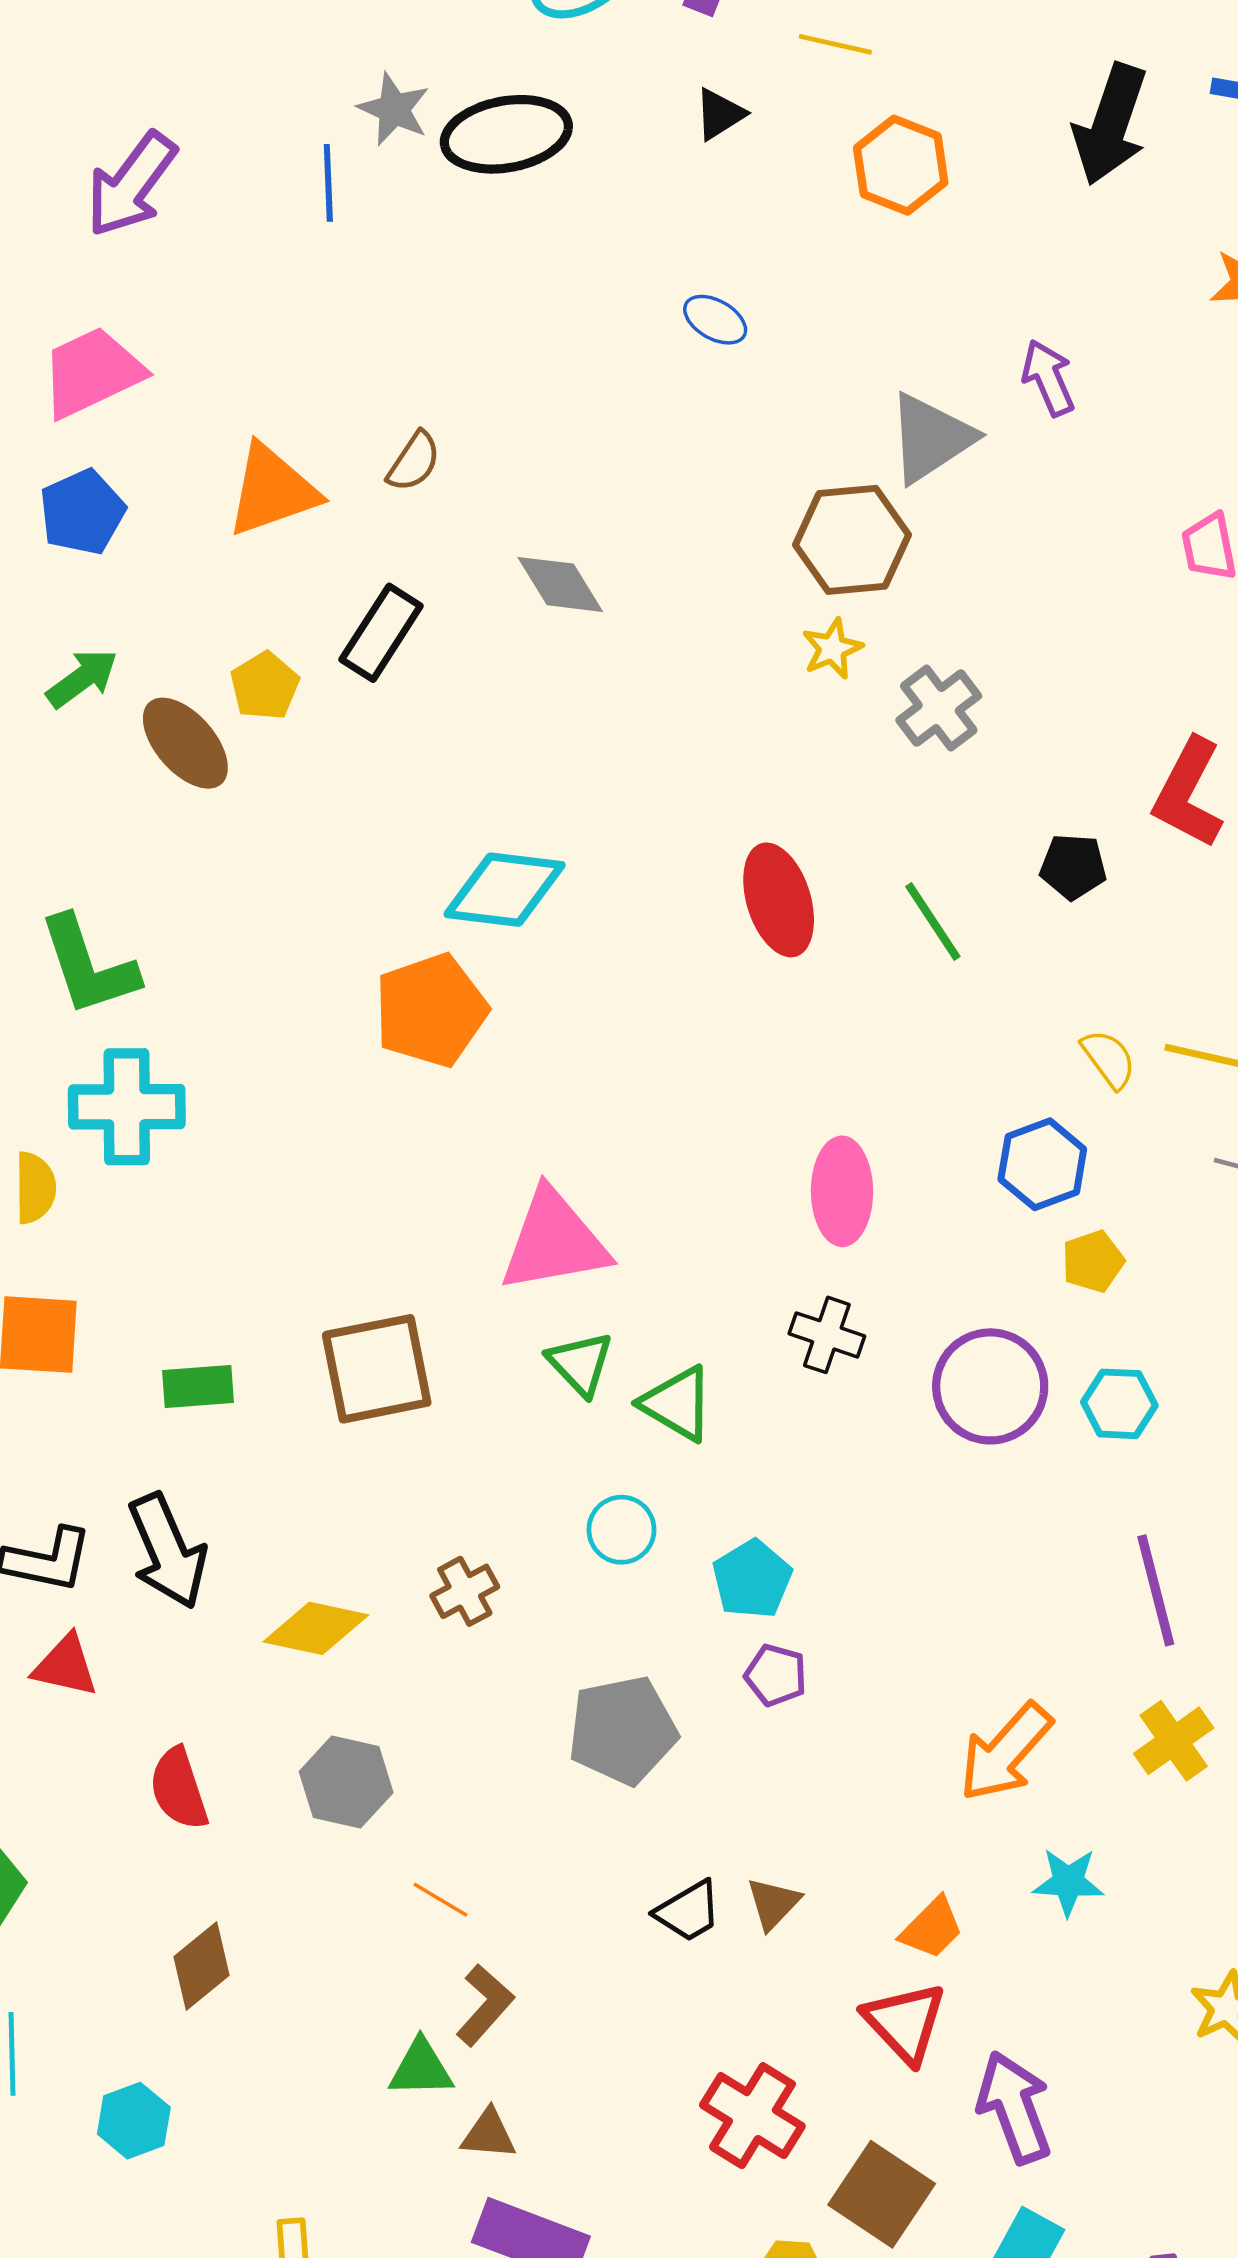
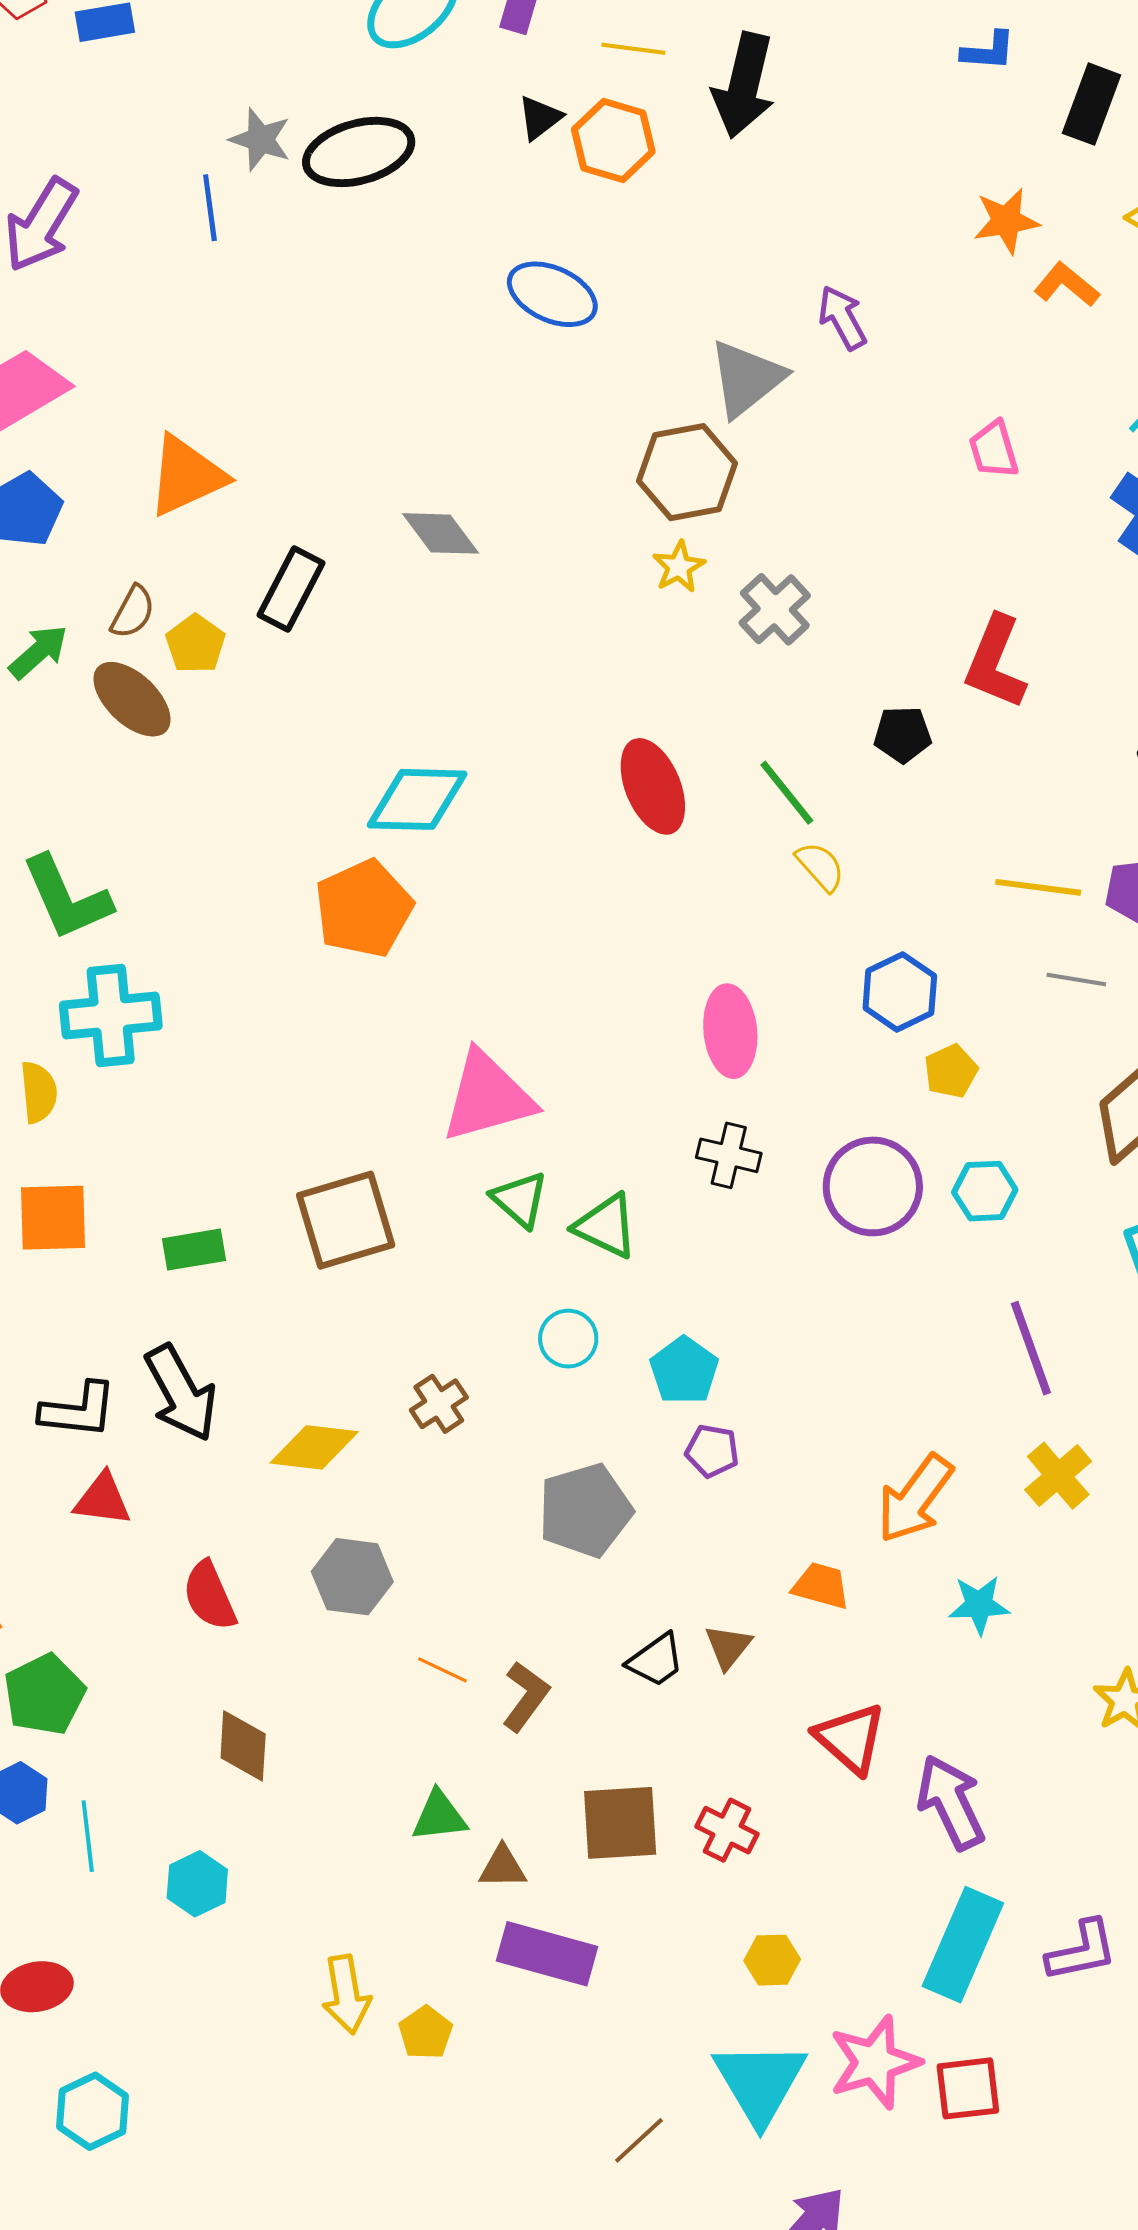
black arrow: (1110, 124) -> (744, 85), moved
orange hexagon: (901, 165) -> (613, 140), moved
blue ellipse: (715, 320) -> (552, 294), size x1.6
brown semicircle: (414, 462) -> (133, 612), moved
yellow semicircle: (1109, 1059) -> (820, 867), moved
orange trapezoid: (932, 1928) -> (821, 1586), moved, turned -114
brown diamond: (202, 1966) -> (243, 1746), turned -42
brown L-shape: (485, 2005) -> (526, 1696), moved
red cross: (752, 2116) -> (727, 1830), size x0.7
brown square: (882, 2194) -> (620, 1823), moved, turned -32

